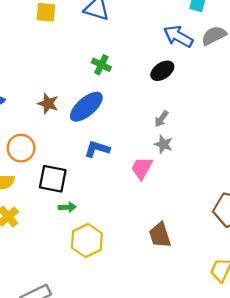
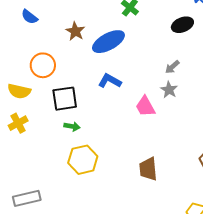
pink trapezoid: (142, 168) -> (145, 106), turned -70
black square: (53, 179) -> (65, 99), turned -32

